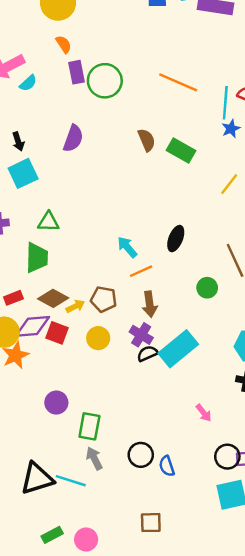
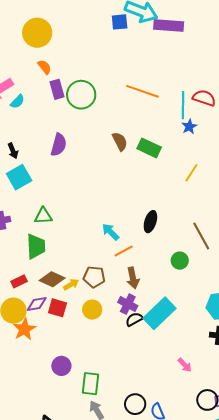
purple diamond: (32, 326) -> (37, 304), size x0.7

